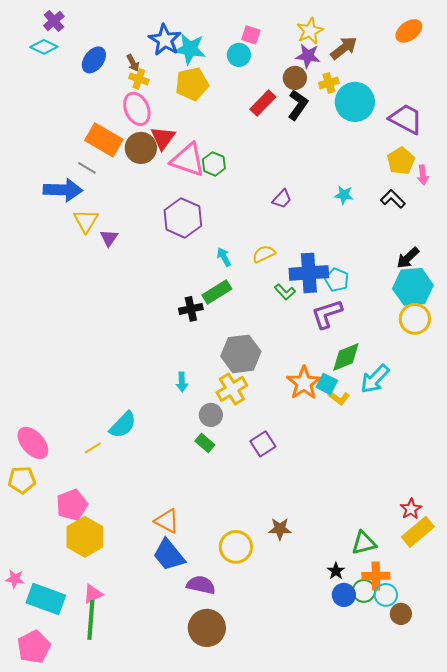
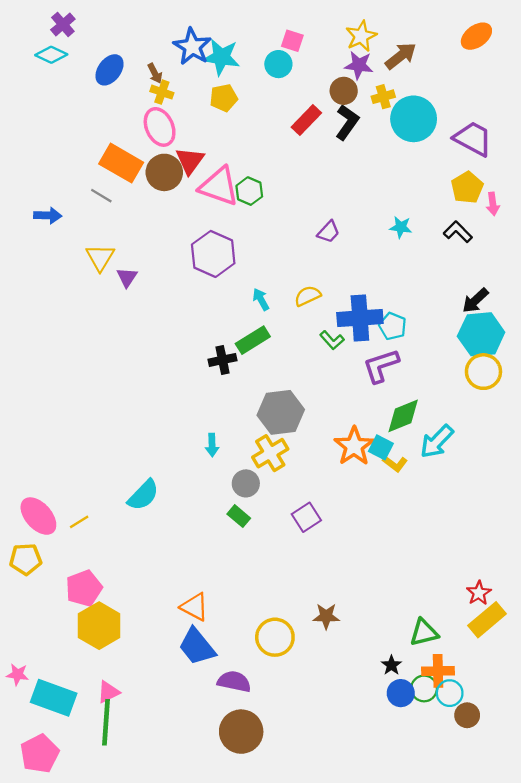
yellow pentagon: (192, 84) -> (224, 98), size x0.7
blue arrow: (63, 190) -> (48, 216), moved, size x0.6
yellow line: (93, 448) -> (79, 522), moved

